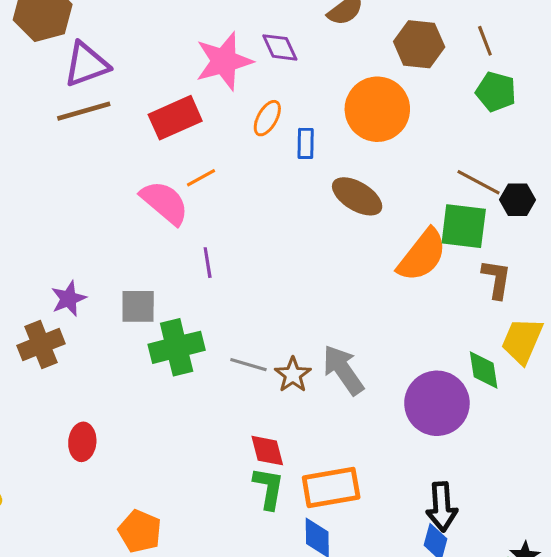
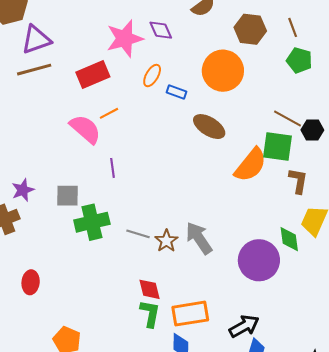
blue rectangle: (306, 143) -> (177, 92), turned -72
black arrow: (442, 507) -> (244, 326), moved, turned -116

